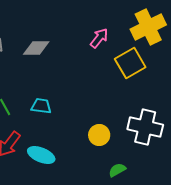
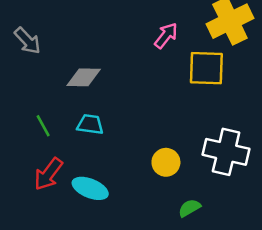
gray diamond: (36, 48) -> (84, 77), moved
yellow square: (130, 63) -> (206, 68), turned 32

